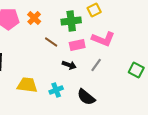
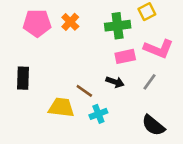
brown line: (51, 42) -> (84, 91), moved
black semicircle: (86, 97) -> (153, 125), moved

